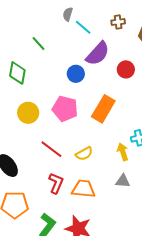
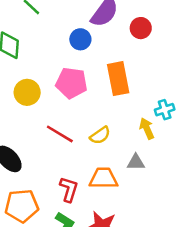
orange rectangle: (103, 109) -> (118, 79), turned -36
gray triangle: (123, 181) -> (136, 162), moved
red L-shape: (56, 183) -> (69, 189), moved

